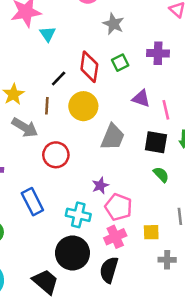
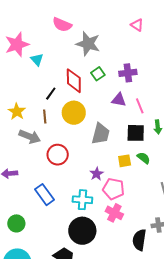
gray star: (113, 24) -> (88, 44), size x1.4
purple cross: (158, 53) -> (128, 73), moved
yellow square: (151, 232) -> (125, 161), moved
pink cross: (115, 237) -> (114, 213), turned -30
black semicircle: (109, 270) -> (139, 240), moved

